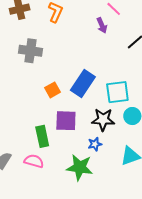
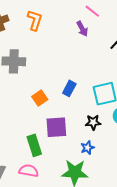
blue rectangle: (83, 83) -> (69, 88), size x0.6
black star: (103, 120) -> (93, 122), size x0.7

